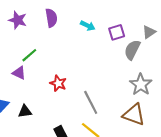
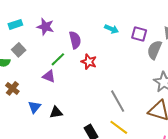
purple semicircle: (51, 18) -> (75, 40), moved
purple square: (117, 32) -> (139, 34), turned 35
red star: (58, 83) -> (89, 62), moved

